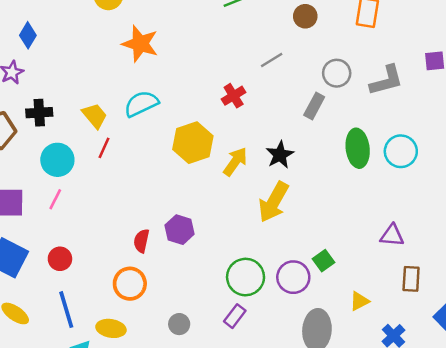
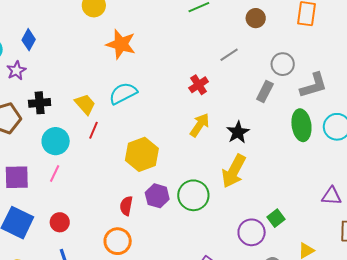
gray L-shape: (386, 80) -> (314, 85), moved
yellow hexagon: (193, 143) -> (142, 154), moved
yellow arrow: (235, 162) -> (200, 125), moved
green circle: (246, 277) -> (193, 195), moved

